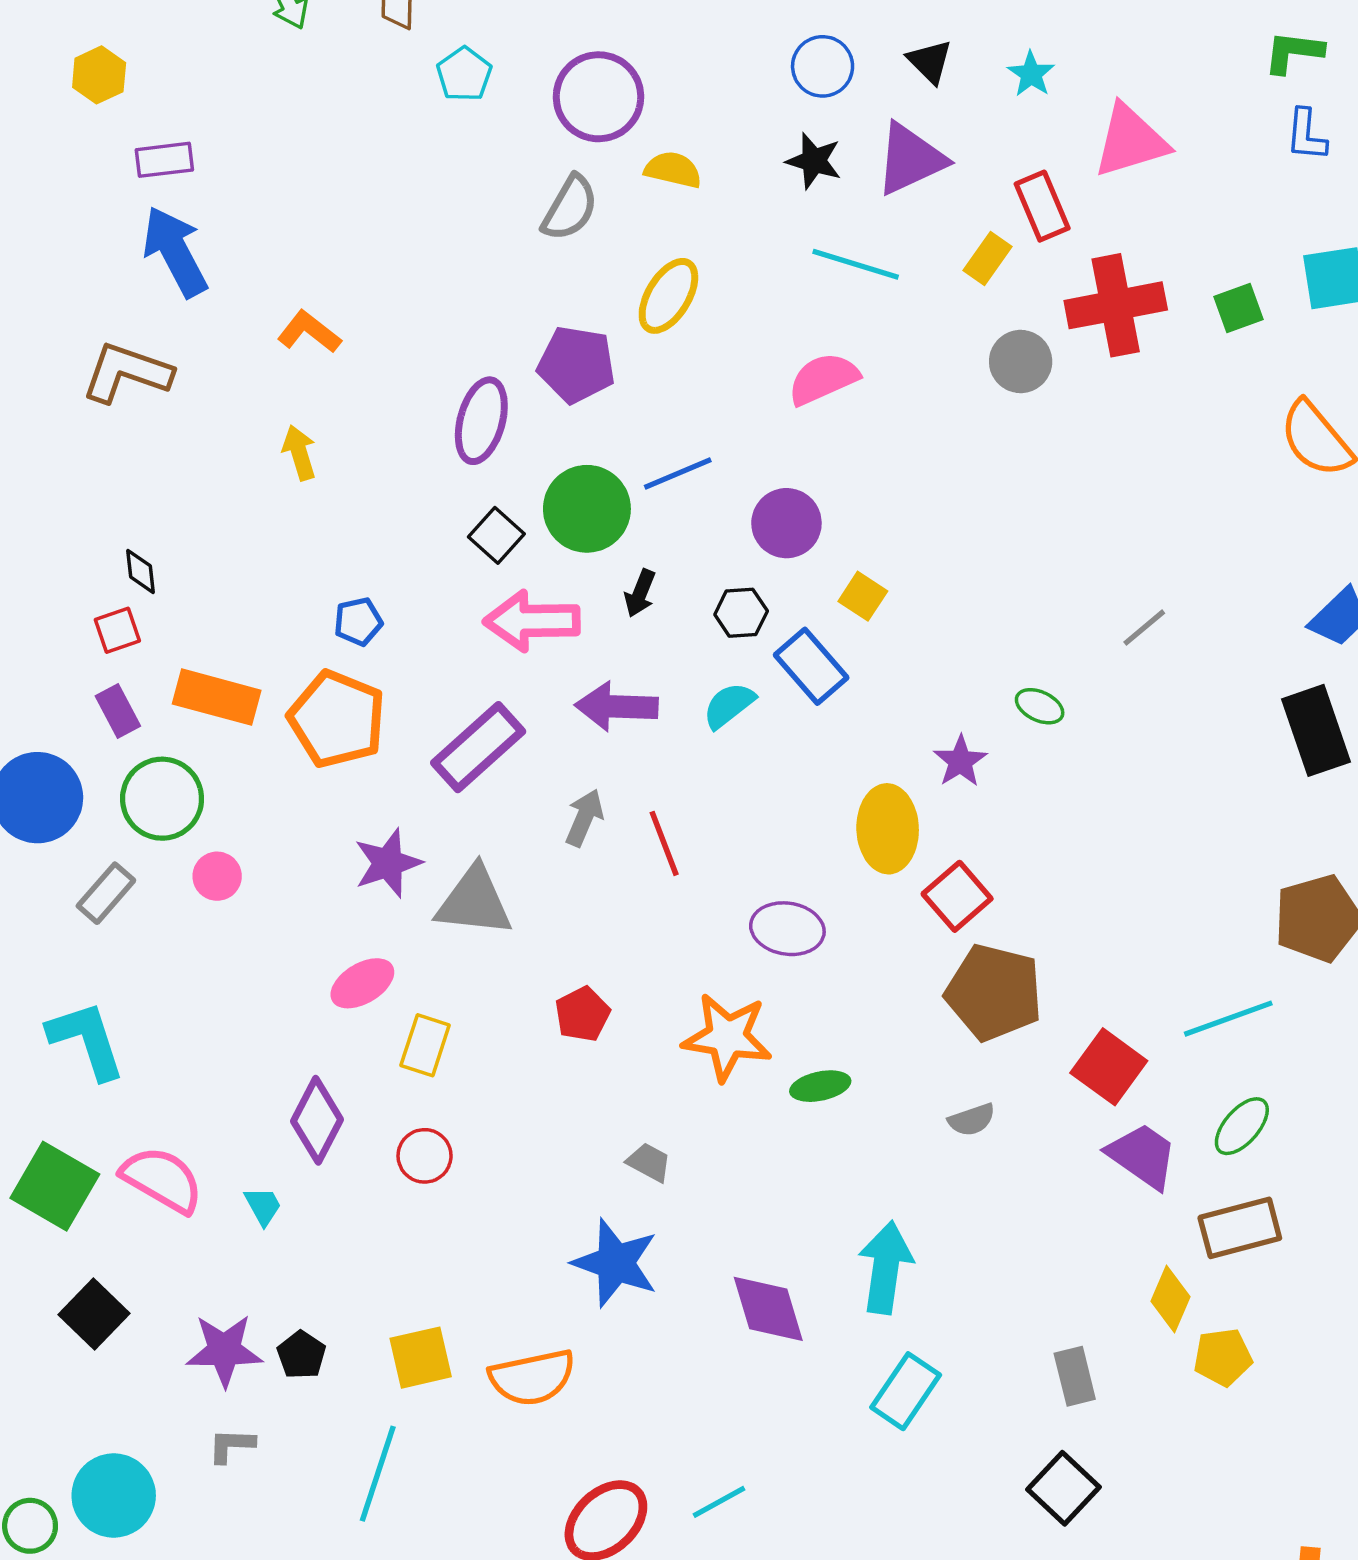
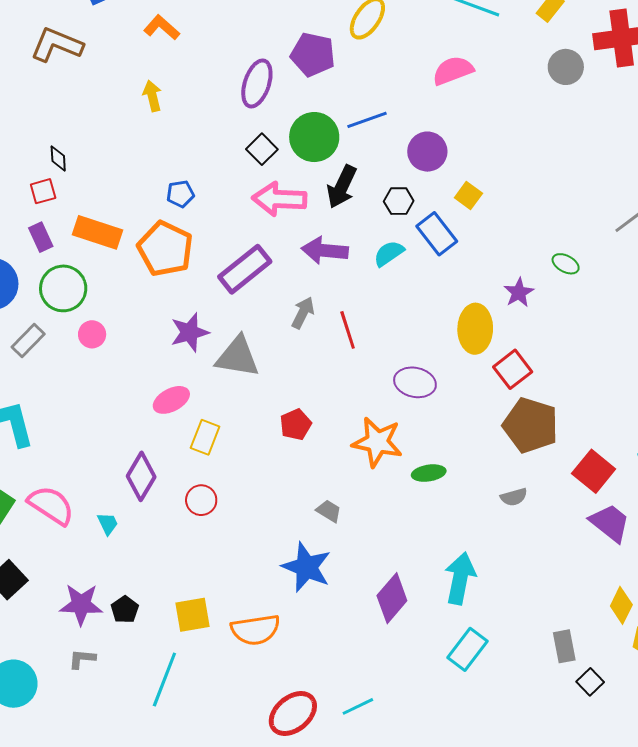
black arrow: (640, 593) -> (342, 187), size x1.6
purple diamond: (768, 1309) -> (392, 598), turned 54
black square: (1064, 1488) -> (590, 682), moved, size x0.7

